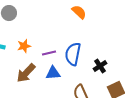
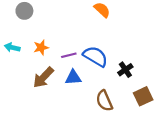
blue semicircle: (73, 54) -> (95, 56), turned 110

